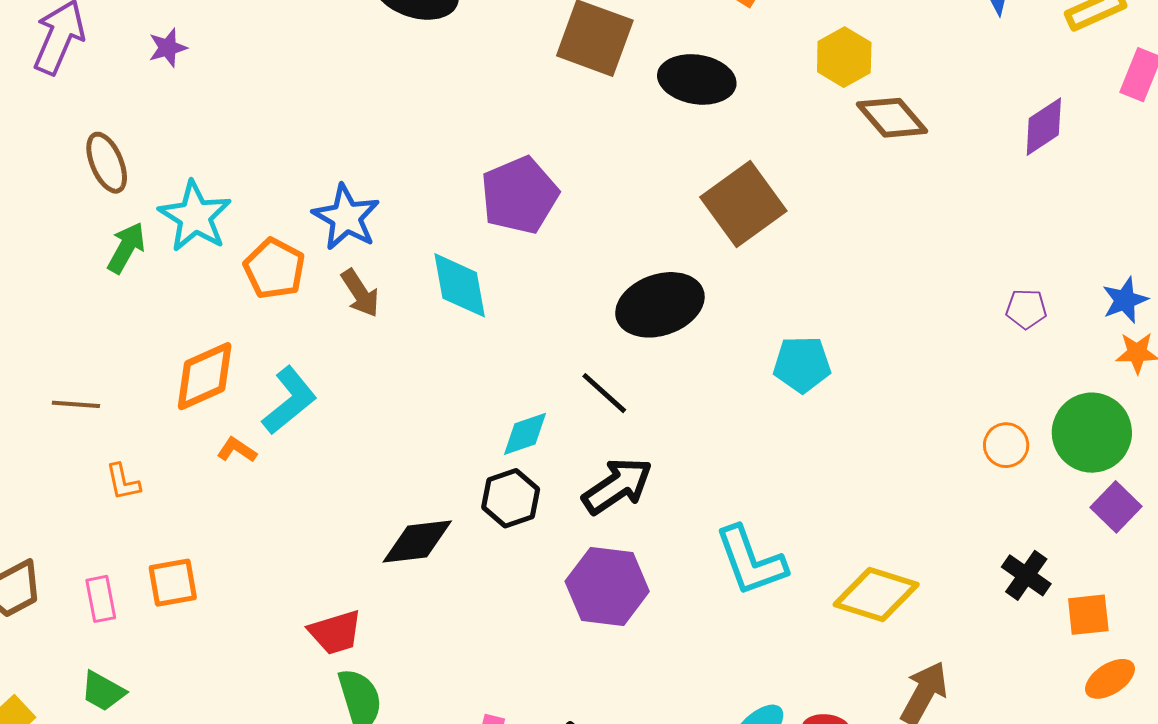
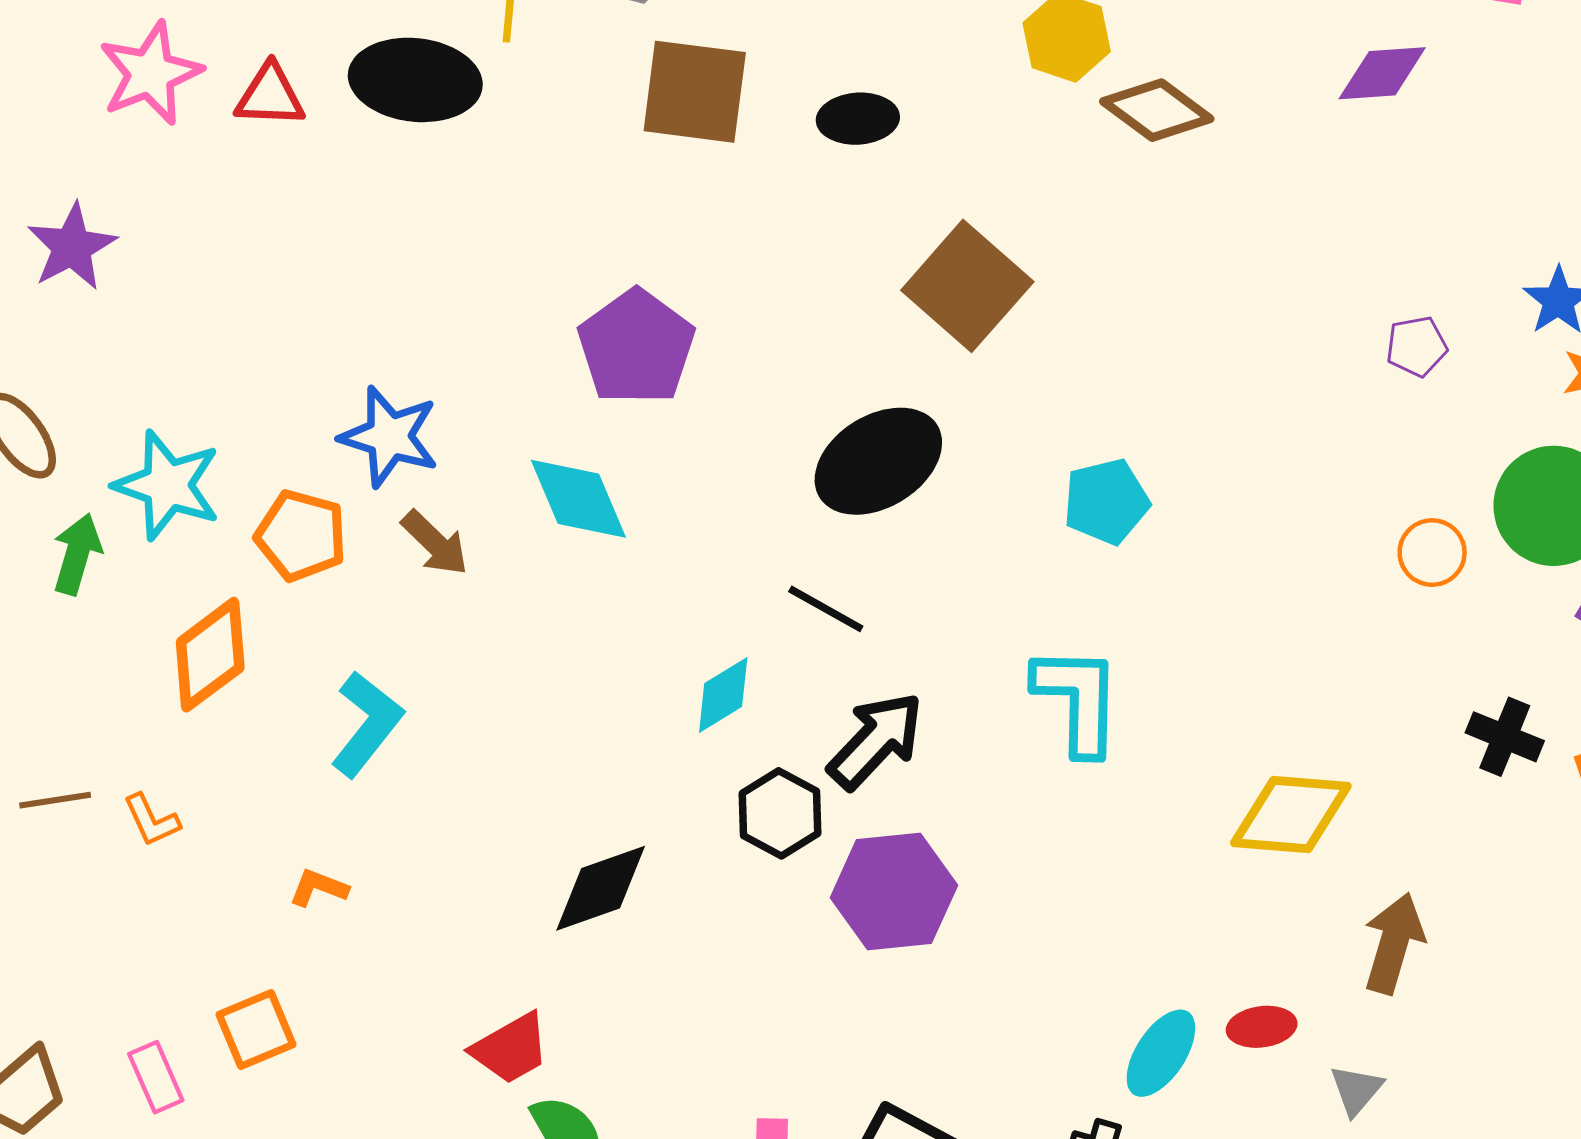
purple star: (168, 48) -> (72, 247), size x1.5
black ellipse: (697, 79) -> (858, 119), size x0.7
purple diamond: (1044, 127) -> (1382, 73), turned 42
orange diamond: (205, 376) -> (210, 655), moved
orange L-shape: (237, 450) -> (319, 888), moved
orange L-shape: (123, 482) -> (152, 820), moved
black hexagon: (511, 498) -> (780, 813), moved
cyan L-shape: (751, 561) -> (1078, 700), moved, turned -146

